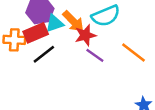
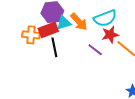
red star: (85, 35) -> (110, 35), moved
black line: (44, 54) -> (54, 47), turned -66

